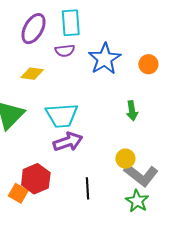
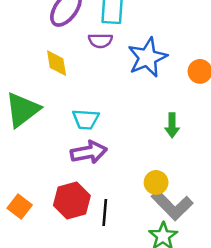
yellow diamond: (32, 74) -> (57, 63), turned 65
cyan trapezoid: (62, 116) -> (86, 119), size x0.7
red hexagon: (36, 179) -> (72, 201), moved

